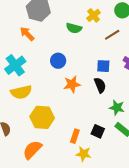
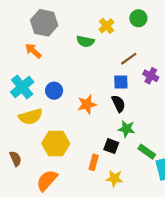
brown line: (112, 35) -> (129, 59), moved
blue circle: (58, 61) -> (54, 91), moved
green star: (117, 108) -> (127, 129), moved
black square: (98, 131) -> (111, 146), moved
yellow star: (84, 154) -> (114, 178), moved

